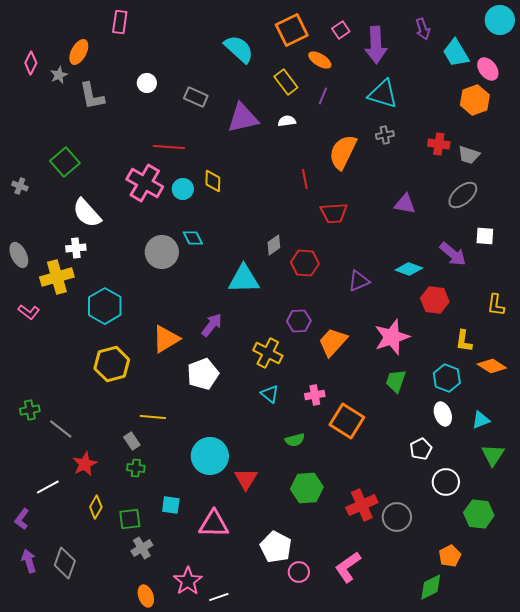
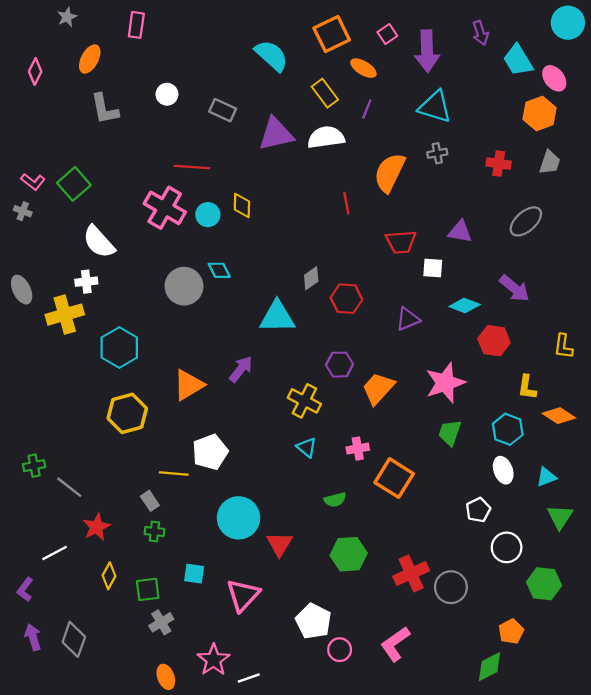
gray star: (59, 75) -> (67, 17), moved
white semicircle: (287, 121) -> (326, 137), size x1.8
gray trapezoid: (469, 155) -> (550, 162), moved, turned -90
red trapezoid: (334, 213) -> (401, 242), moved
white square: (485, 236) -> (433, 268), moved
pink L-shape: (29, 312) -> (33, 182), moved
white pentagon: (203, 374) -> (210, 452), moved
pink triangle: (214, 524) -> (243, 595), turned -48

